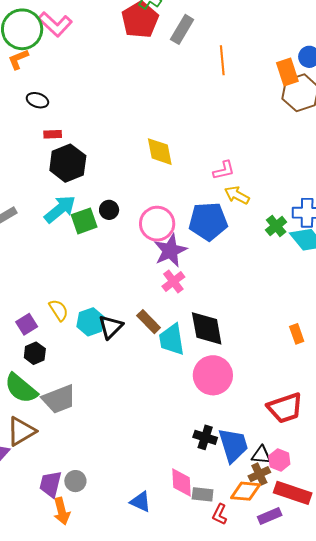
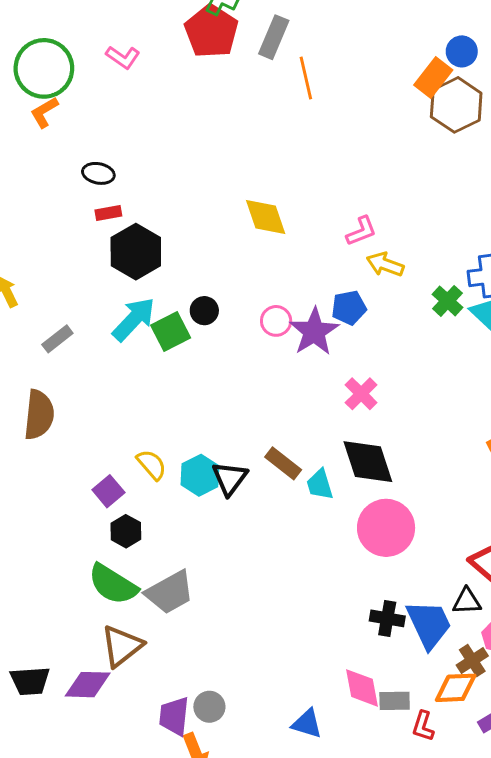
pink L-shape: (55, 24) -> (123, 57), moved, size x0.7
orange line: (222, 60) -> (306, 78), moved
orange rectangle: (287, 72) -> (433, 77), turned 64
black ellipse: (37, 100) -> (98, 173), moved
blue pentagon: (208, 221) -> (349, 308), size x0.6
pink circle: (157, 224) -> (276, 321), size x0.6
purple star: (170, 251) -> (314, 332), moved
pink cross: (173, 282) -> (361, 394), moved
cyan trapezoid: (172, 340) -> (320, 485), size x0.7
black triangle: (261, 455) -> (467, 601), moved

